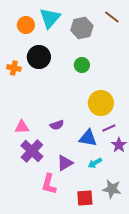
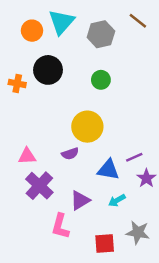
yellow circle: (101, 103) -> (87, 127), moved

